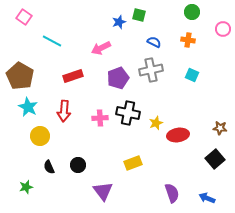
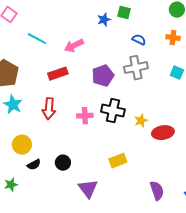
pink arrow: (101, 48) -> (74, 46), moved
yellow circle: (40, 136) -> (22, 145), moved
black semicircle: (49, 167) -> (34, 165), turned -96

